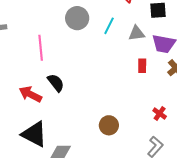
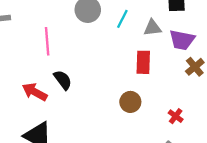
red rectangle: (142, 66) -> (143, 62), moved, size x1.5
brown circle: (109, 125) -> (130, 102), moved

